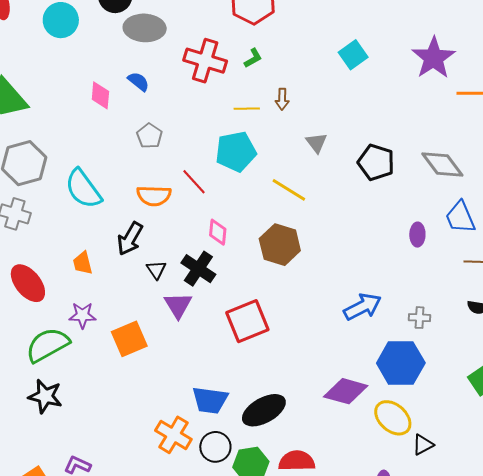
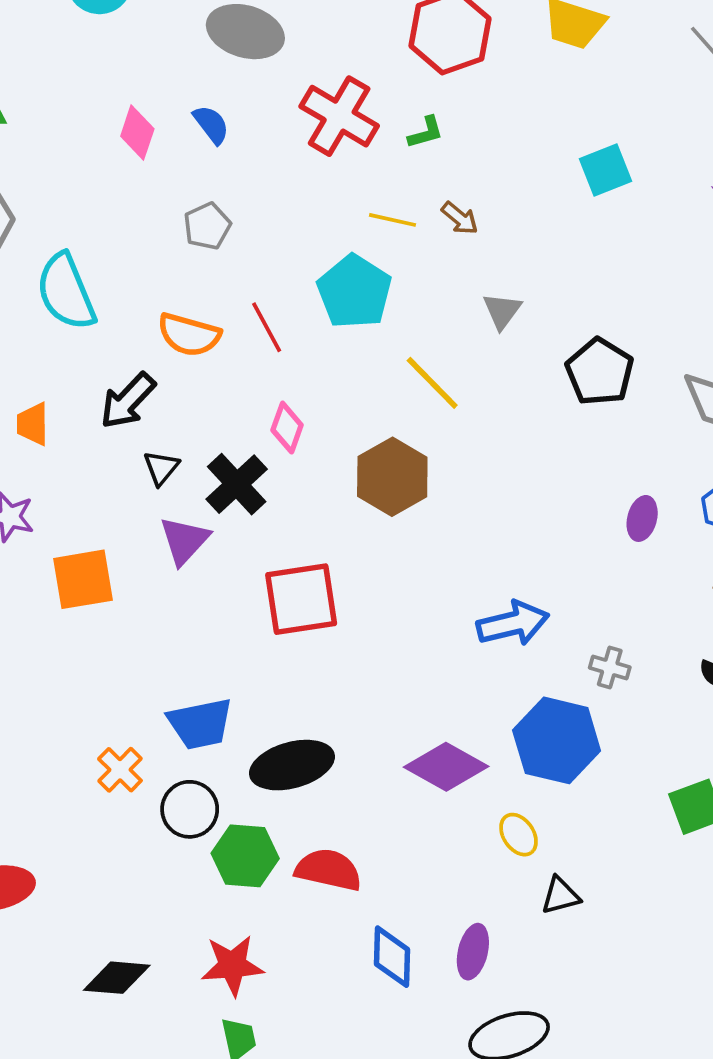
brown arrow: (282, 99) -> (460, 218), turned -65
cyan pentagon: (236, 152) -> (354, 292), turned 30
blue trapezoid: (210, 400) -> (200, 724), turned -33
yellow ellipse: (393, 418) -> (519, 835), size x0.6
orange cross: (173, 435) -> (120, 770), size x0.7

